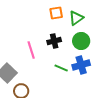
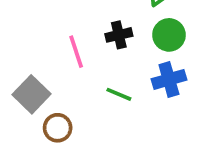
green line: (61, 68) -> (119, 94), moved

